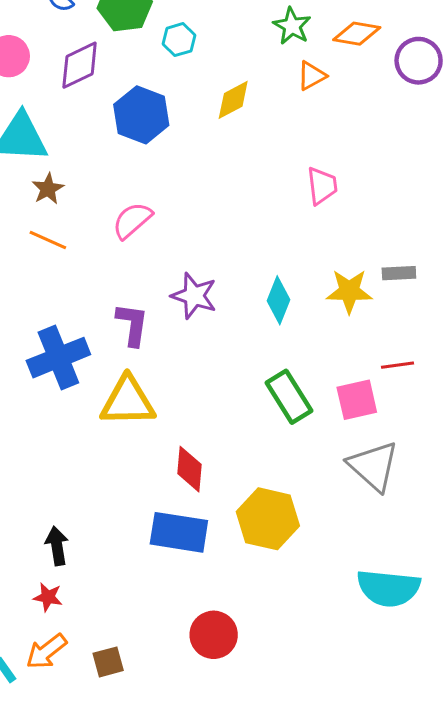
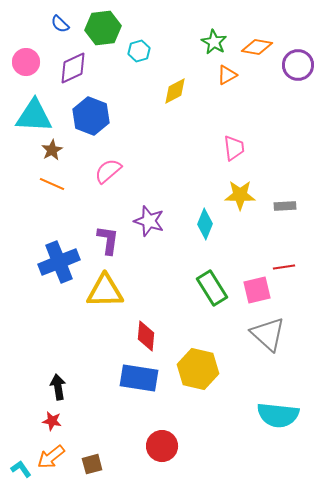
blue hexagon: (141, 115) -> (91, 116), moved
yellow star: (349, 291) -> (240, 195), moved

